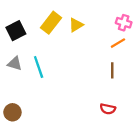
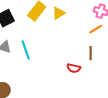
red semicircle: (108, 109) -> (74, 68), moved

